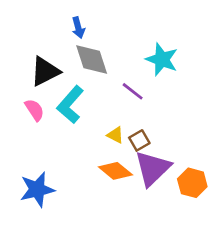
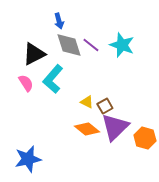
purple line: (133, 91) -> (91, 45), moved
blue star: (37, 189) -> (28, 159), moved

